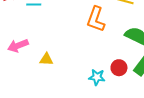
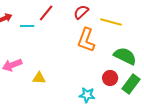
red circle: (119, 68) -> (110, 78), moved

